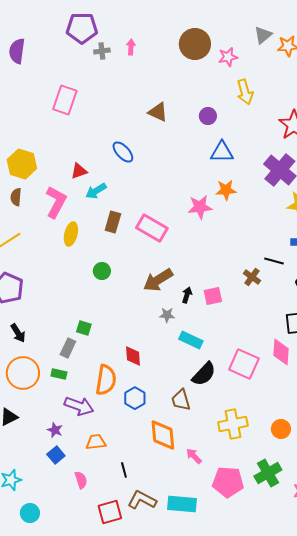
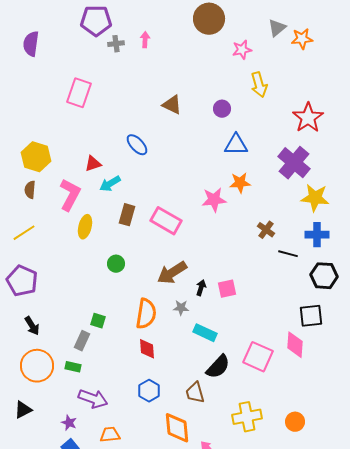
brown circle: (195, 44) -> (209, 19), moved
brown cross: (252, 277) -> (266, 230), moved
orange semicircle: (106, 380) -> (146, 314), moved

